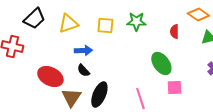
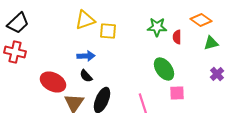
black trapezoid: (34, 18) -> (18, 23), moved
green star: (136, 21) -> (157, 27), moved
yellow triangle: (68, 23) -> (85, 20), moved

